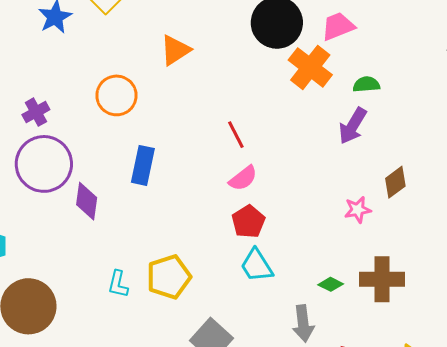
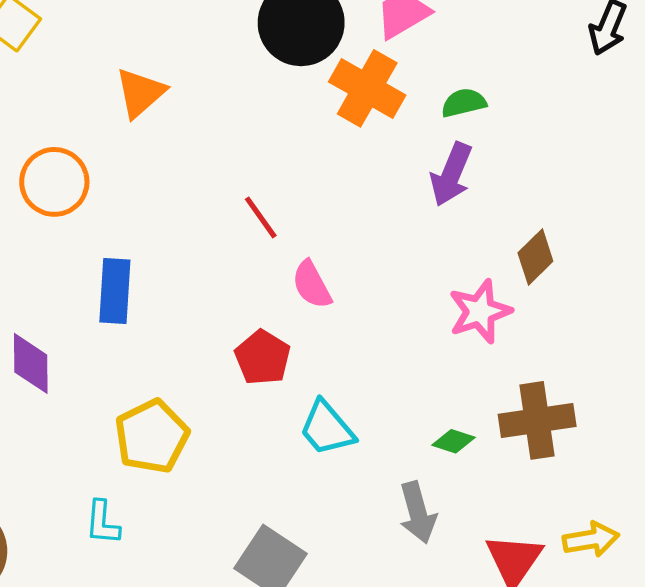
pink semicircle: (243, 178) -> (312, 285), moved, turned 108
pink star: (358, 210) -> (480, 311), size x1.4
red pentagon: (248, 222) -> (263, 358), moved
yellow pentagon: (169, 277) -> (152, 436), moved
cyan L-shape: (118, 284) -> (102, 523), moved

